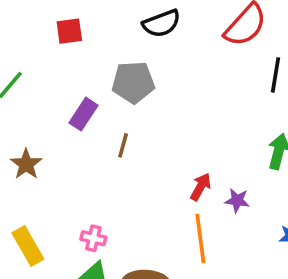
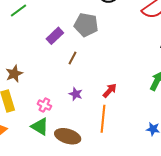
brown star: (26, 164) -> (14, 74), moved
purple star: (237, 200) -> (76, 94), moved

